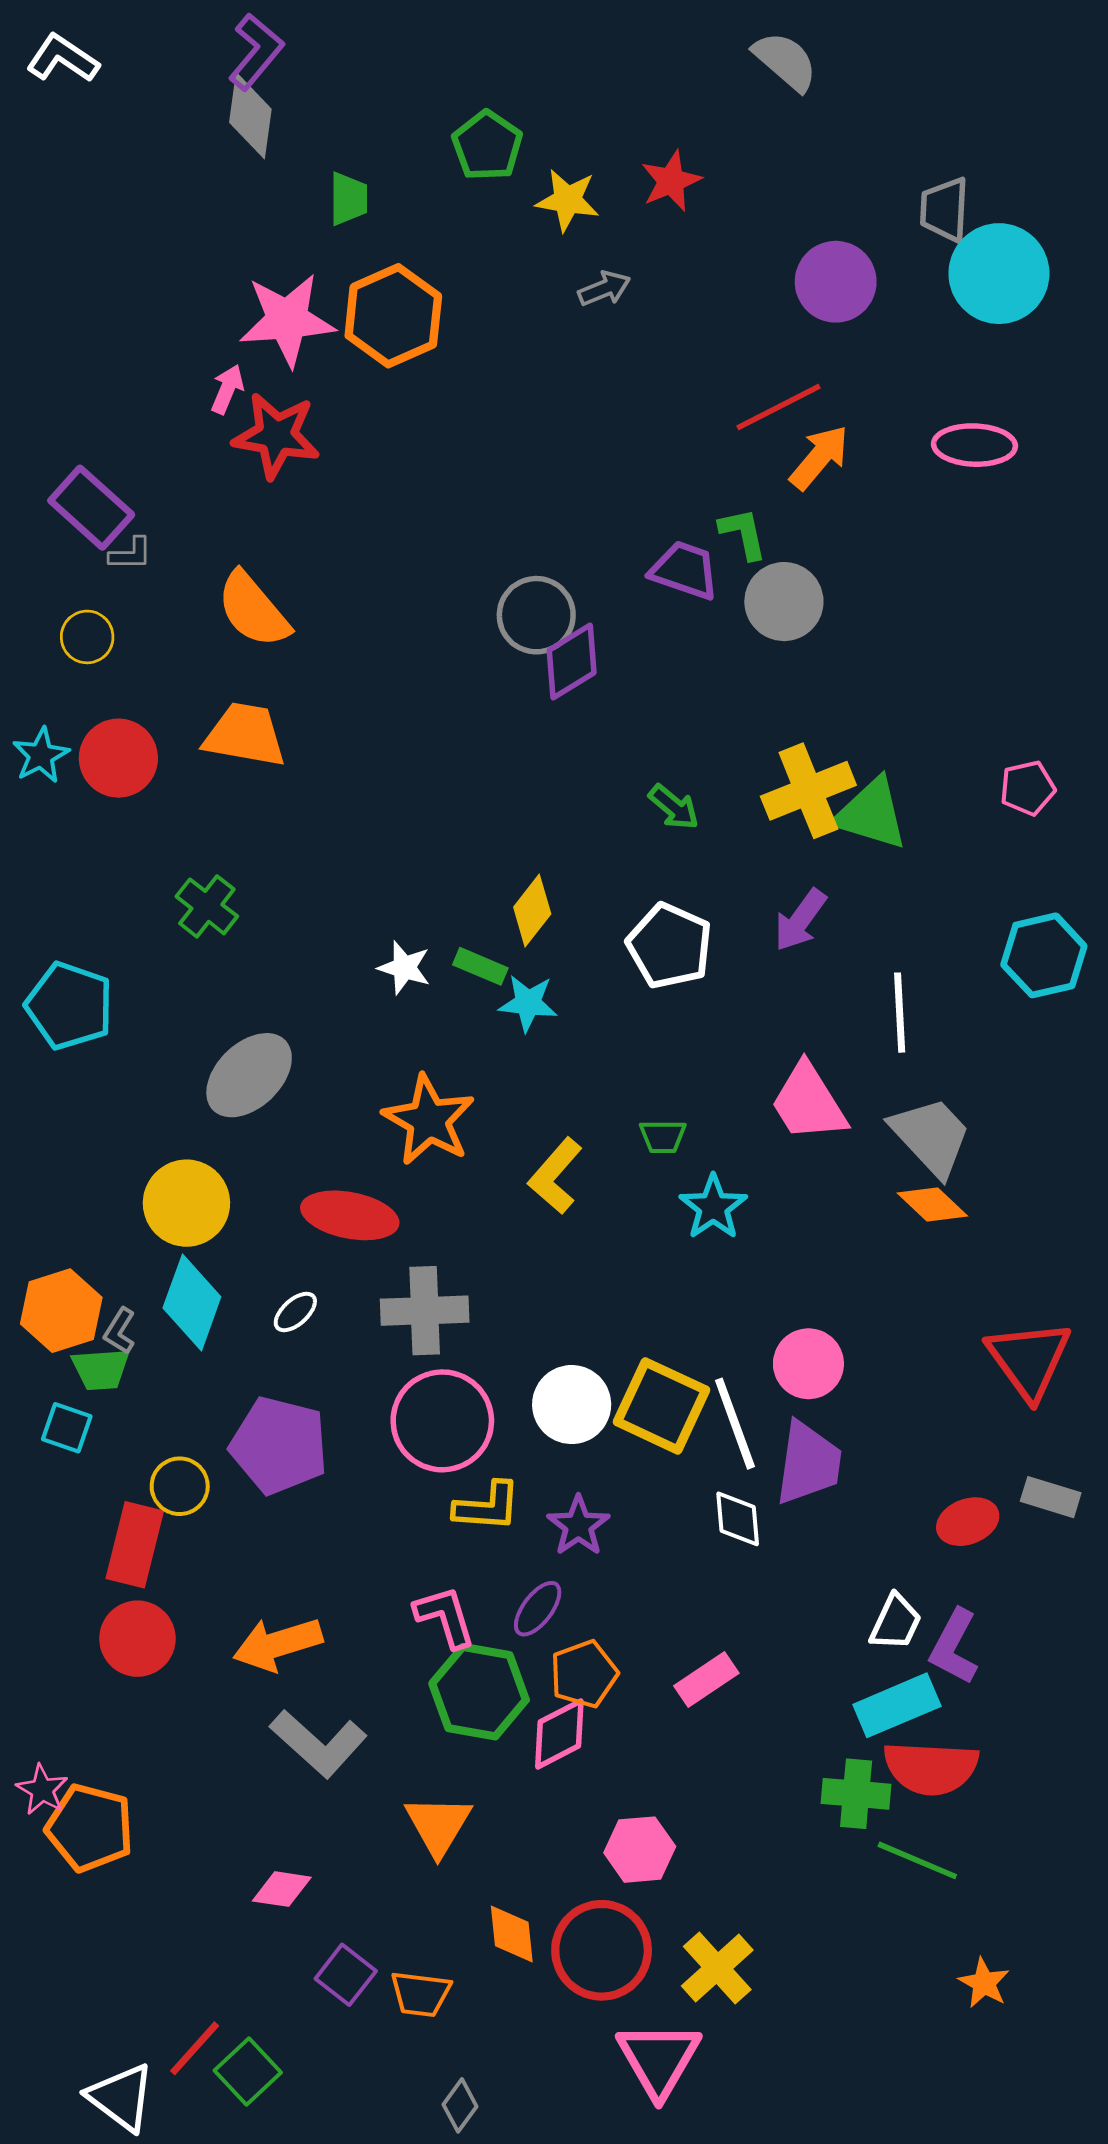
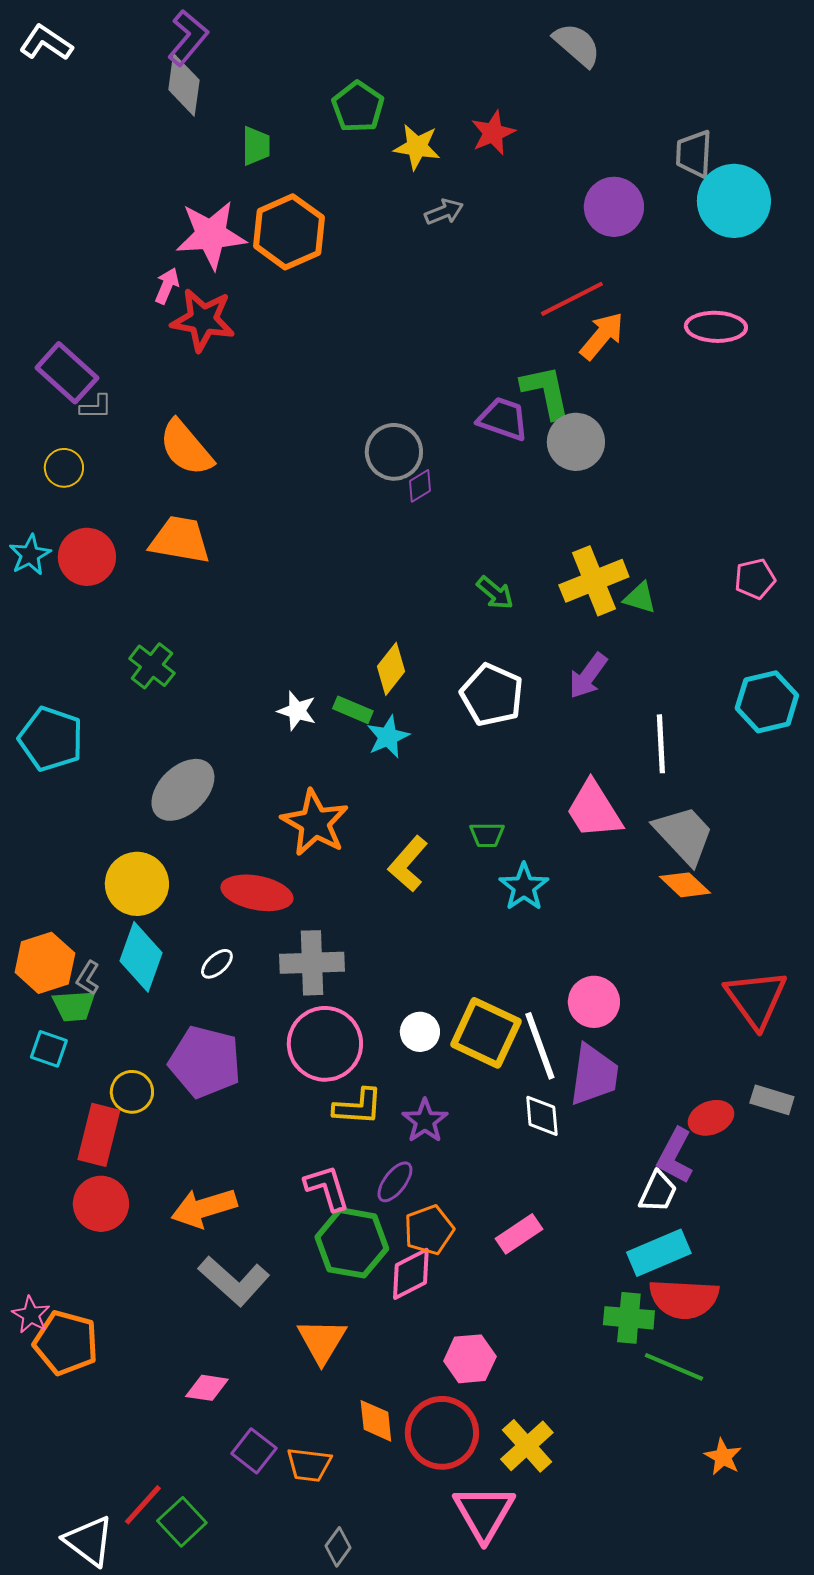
green L-shape: (743, 534) -> (546, 392), size x1.4
purple diamond: (572, 661) -> (420, 486), size x0.6
green triangle: (871, 814) -> (640, 598), size x0.6
cyan star: (528, 1003) -> (388, 737), turned -30
white circle: (572, 1405) -> (420, 1032), size x0.7
purple L-shape: (954, 1647) -> (675, 1156), moved

